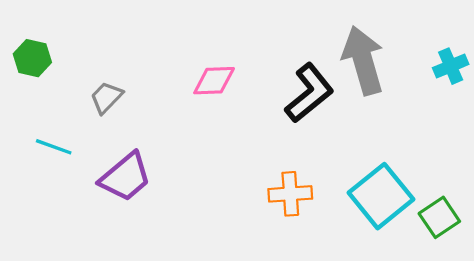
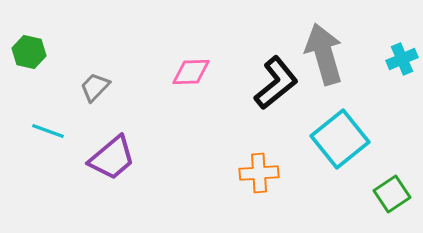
cyan square: (381, 196) -> (340, 139), moved

